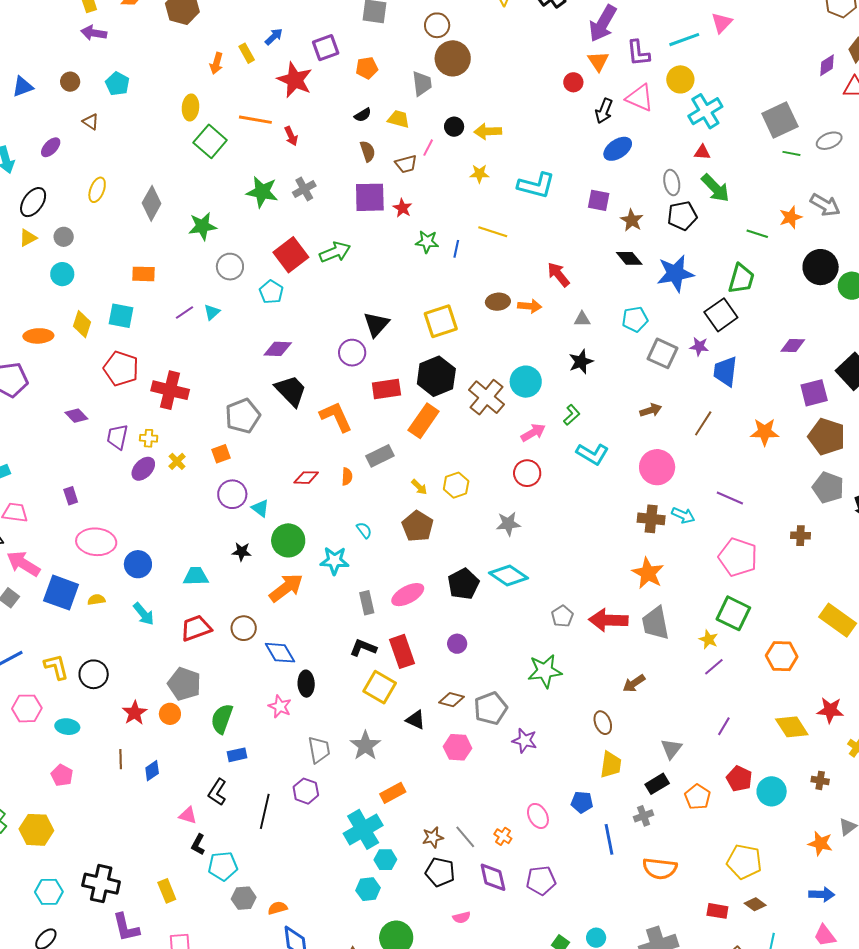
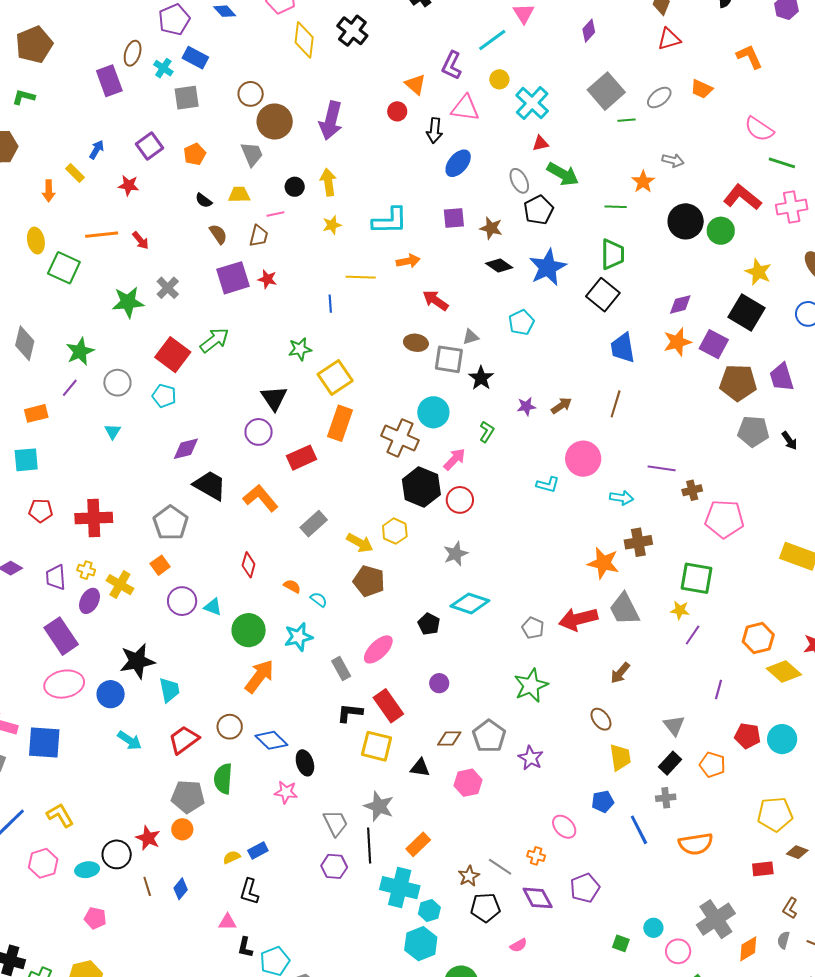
purple arrow: (603, 23) -> (331, 121), moved
purple L-shape: (638, 53) -> (452, 65), turned 48
purple diamond: (827, 65) -> (589, 31), moved
yellow circle: (680, 79) -> (499, 79), size x0.7
red star: (295, 80) -> (129, 185), size x0.6
black semicircle: (363, 115) -> (204, 200), turned 84
yellow arrow: (488, 131) -> (328, 182), turned 100
pink line: (428, 148) -> (275, 214), turned 66
brown trapezoid: (406, 164) -> (259, 236), turned -45
gray arrow: (825, 205) -> (673, 160), size x0.7
green star: (427, 242) -> (300, 349), moved
brown ellipse: (498, 302) -> (416, 343), moved, turned 30
orange arrow: (530, 306) -> (408, 261), moved
purple line: (185, 312) -> (70, 388), moved
purple star: (699, 347) -> (526, 406), moved
gray square: (663, 353) -> (449, 359), moved
red pentagon: (121, 368) -> (41, 511), size x0.7
black hexagon: (436, 376) -> (421, 487), moved
purple square: (814, 393) -> (714, 344), turned -32
orange rectangle: (424, 421) -> (340, 423), moved
orange star: (765, 432) -> (677, 342), moved
yellow cross: (149, 438) -> (86, 570), turned 30
cyan L-shape: (592, 454) -> (548, 485), moved, size x0.7
yellow cross: (177, 461) -> (120, 585), size x1.5
orange semicircle: (347, 477) -> (292, 586), moved, turned -48
red diamond: (306, 478) -> (249, 565), turned -60
yellow arrow: (419, 487) -> (360, 543), size x1.5
purple rectangle: (71, 496) -> (61, 636), moved, size x2.0
brown cross: (651, 519) -> (638, 542), moved
brown cross: (801, 536) -> (692, 490), moved
black star: (242, 552) -> (137, 661), moved, size x1.8
pink pentagon: (738, 557) -> (724, 519), moved
cyan trapezoid: (196, 576) -> (169, 690), turned 96
black pentagon: (463, 584) -> (429, 624), size x0.7
yellow semicircle: (96, 600) -> (232, 857), moved
orange hexagon: (782, 656) -> (758, 638), moved
black circle: (94, 674) -> (117, 854), moved
green semicircle: (222, 719) -> (223, 779), moved
purple star: (525, 741) -> (531, 758), turned 30
black line: (265, 811) -> (369, 846), moved
gray cross: (644, 816) -> (666, 798), turned 30
cyan cross: (363, 829) -> (400, 888), turned -30
cyan hexagon: (368, 889) -> (421, 944), size x1.4

